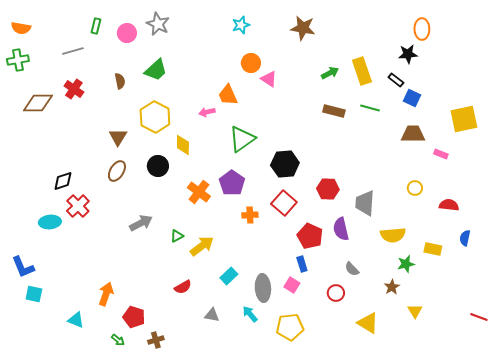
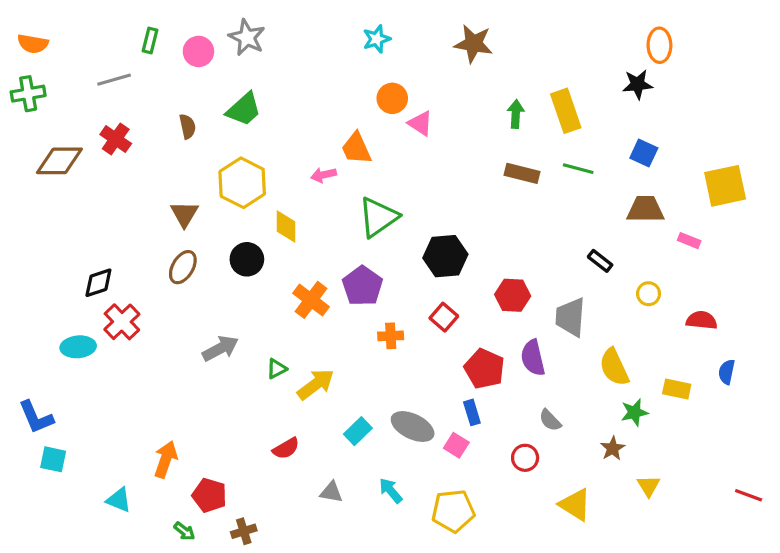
green arrow: (330, 73) -> (516, 114), turned -60
black rectangle: (396, 80) -> (600, 261), moved
red square: (284, 203) -> (444, 317), size x0.7
yellow semicircle: (393, 235) -> (614, 367), turned 70
gray ellipse: (263, 288) -> (413, 427), moved, turned -60

